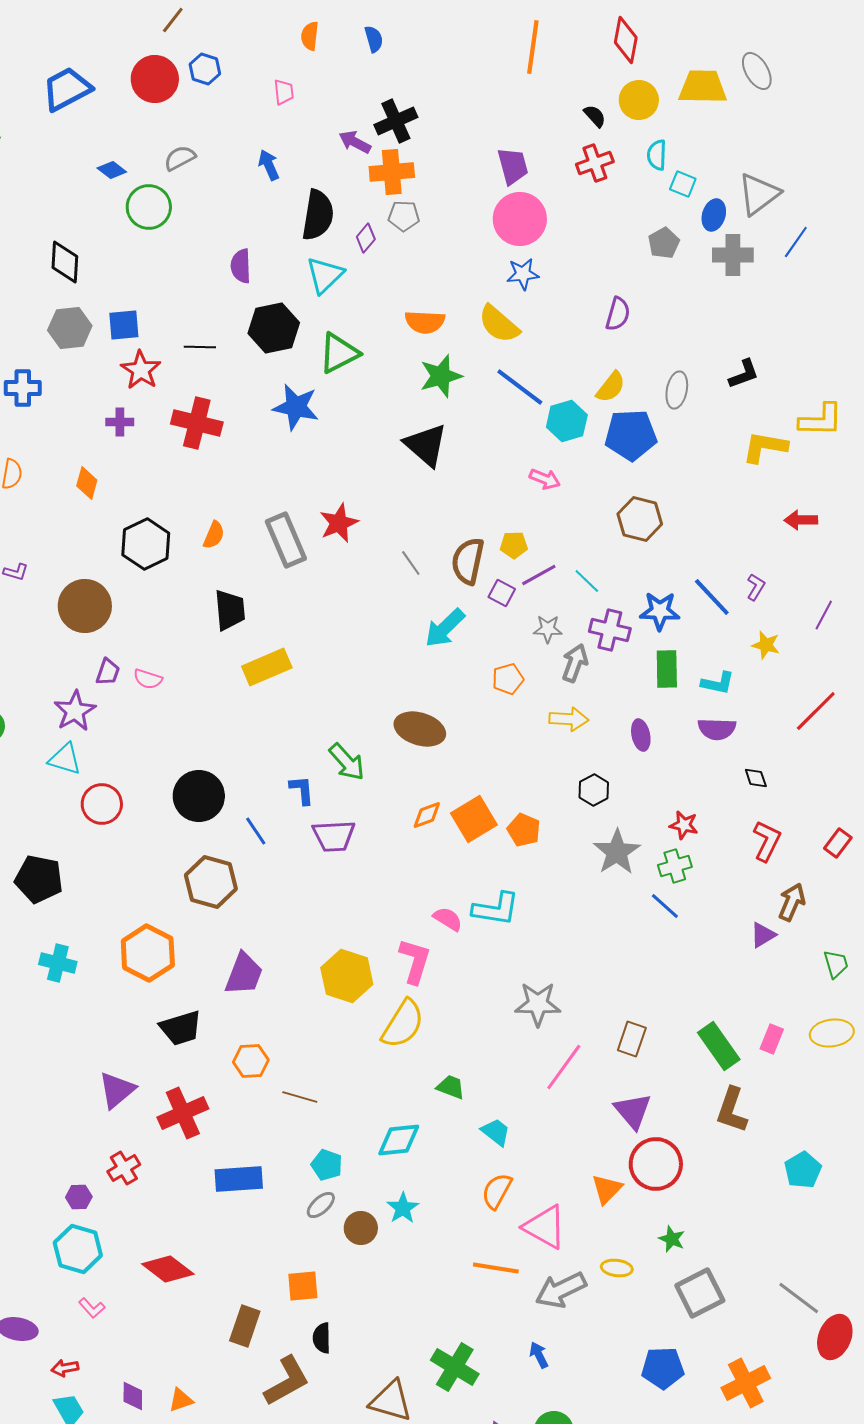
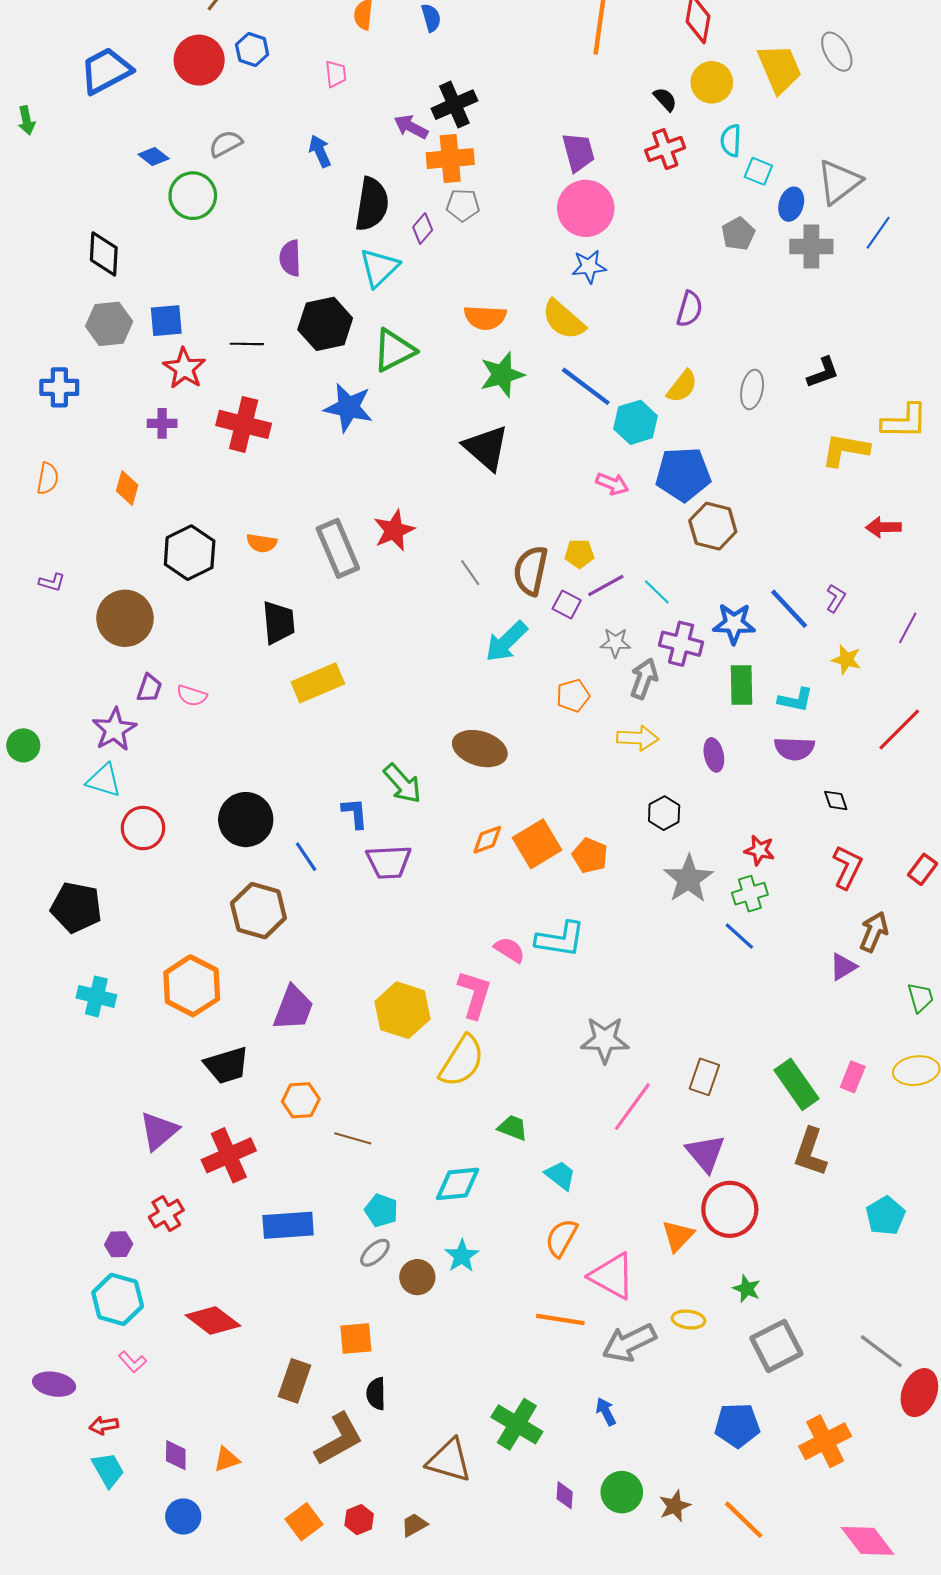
yellow trapezoid: (703, 87) -> (780, 69), turned 66
blue pentagon: (631, 435) -> (683, 474), moved
orange semicircle: (214, 535) -> (262, 543), turned 76

